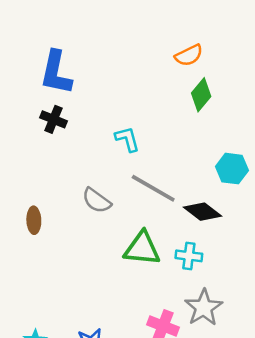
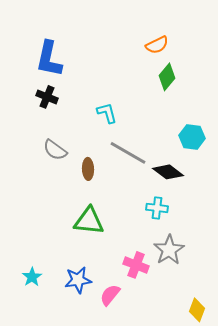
gray semicircle: (97, 201) -> (55, 150), moved
brown ellipse: (34, 220) -> (88, 169), moved
green triangle: (142, 249) -> (89, 221), moved

